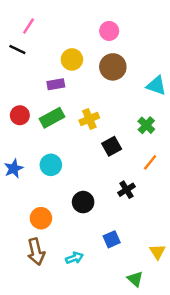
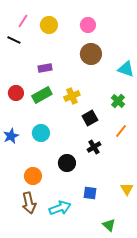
yellow circle: (72, 59) -> (49, 25), moved
black cross: (126, 190) -> (94, 147), moved
blue square: (112, 239) -> (90, 193), turned 32
yellow triangle: (157, 252) -> (127, 189), moved
cyan arrow: (74, 258) -> (60, 208), size x1.5

